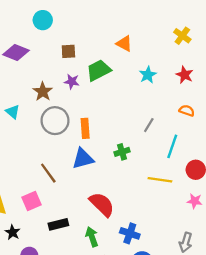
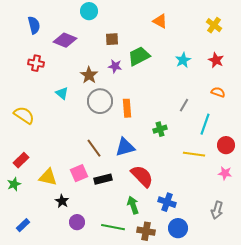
orange triangle: (124, 44) -> (160, 21), moved
blue triangle: (83, 159) -> (125, 147), moved
black rectangle: (58, 224) -> (103, 179), moved

